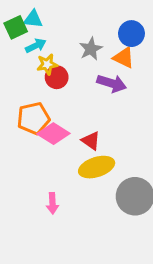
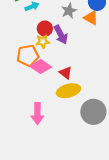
yellow star: (47, 64) -> (43, 42), moved
purple arrow: (112, 83) -> (61, 35), moved, turned 42
pink arrow: (52, 203) -> (37, 114), size x1.5

